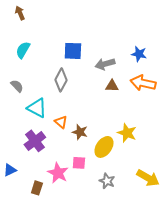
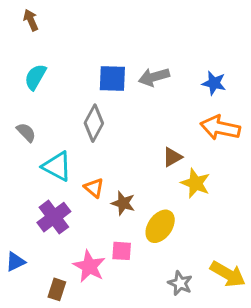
gray arrow: (105, 64) -> (154, 77), moved
brown triangle: (112, 86) -> (172, 157), moved, turned -32
yellow star: (127, 133) -> (195, 183), moved
gray star: (107, 181) -> (180, 283), moved

